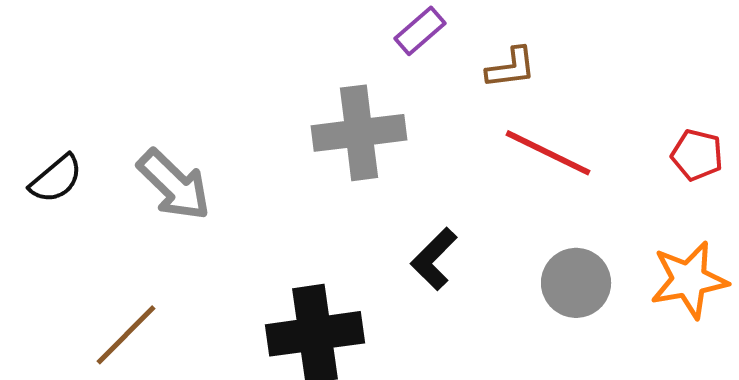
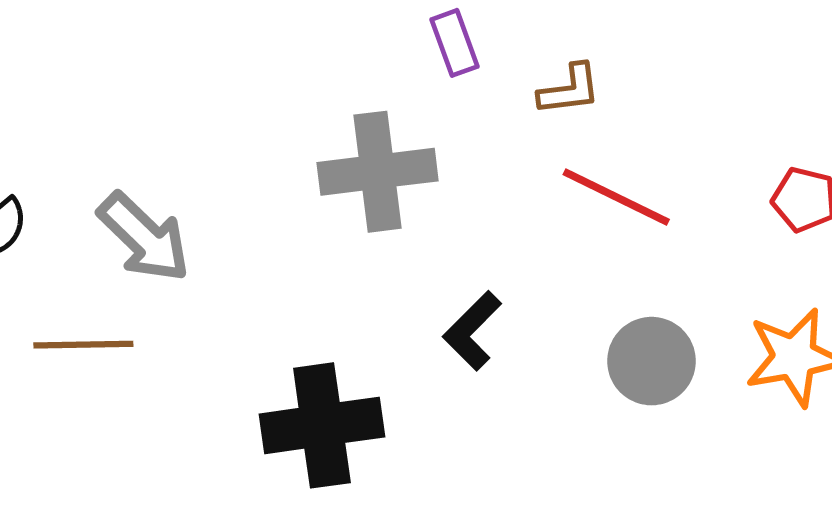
purple rectangle: (420, 31) -> (455, 43), turned -69
brown line: (126, 335) -> (83, 345), moved, turned 44

